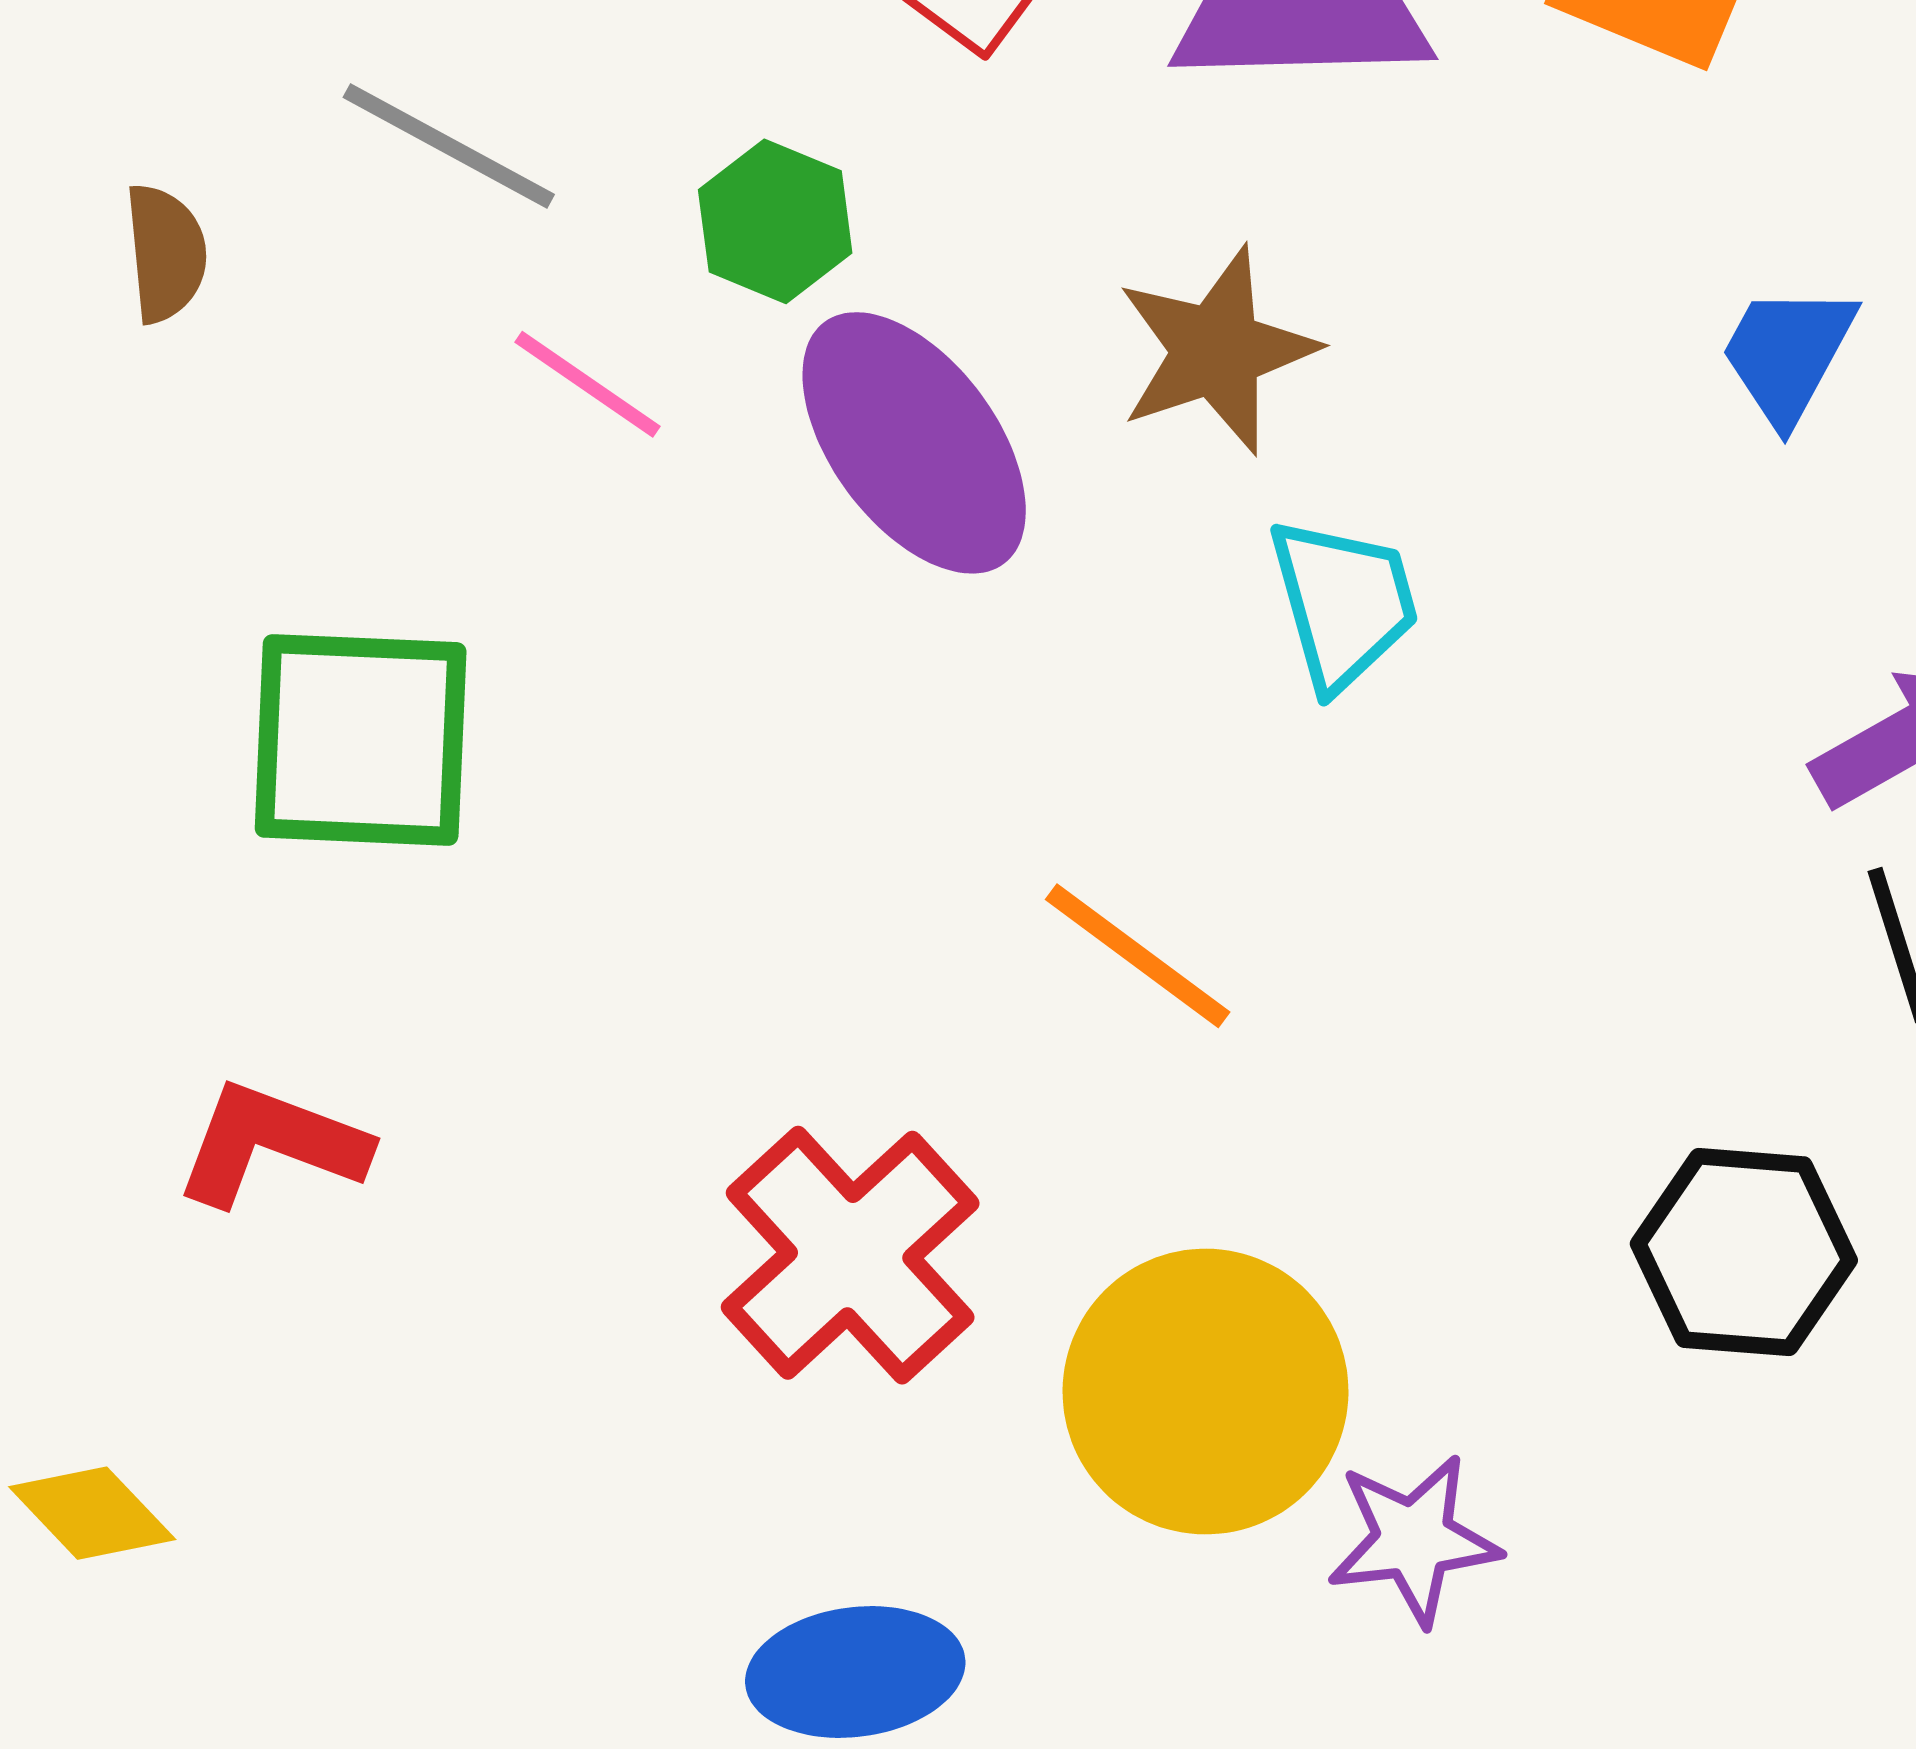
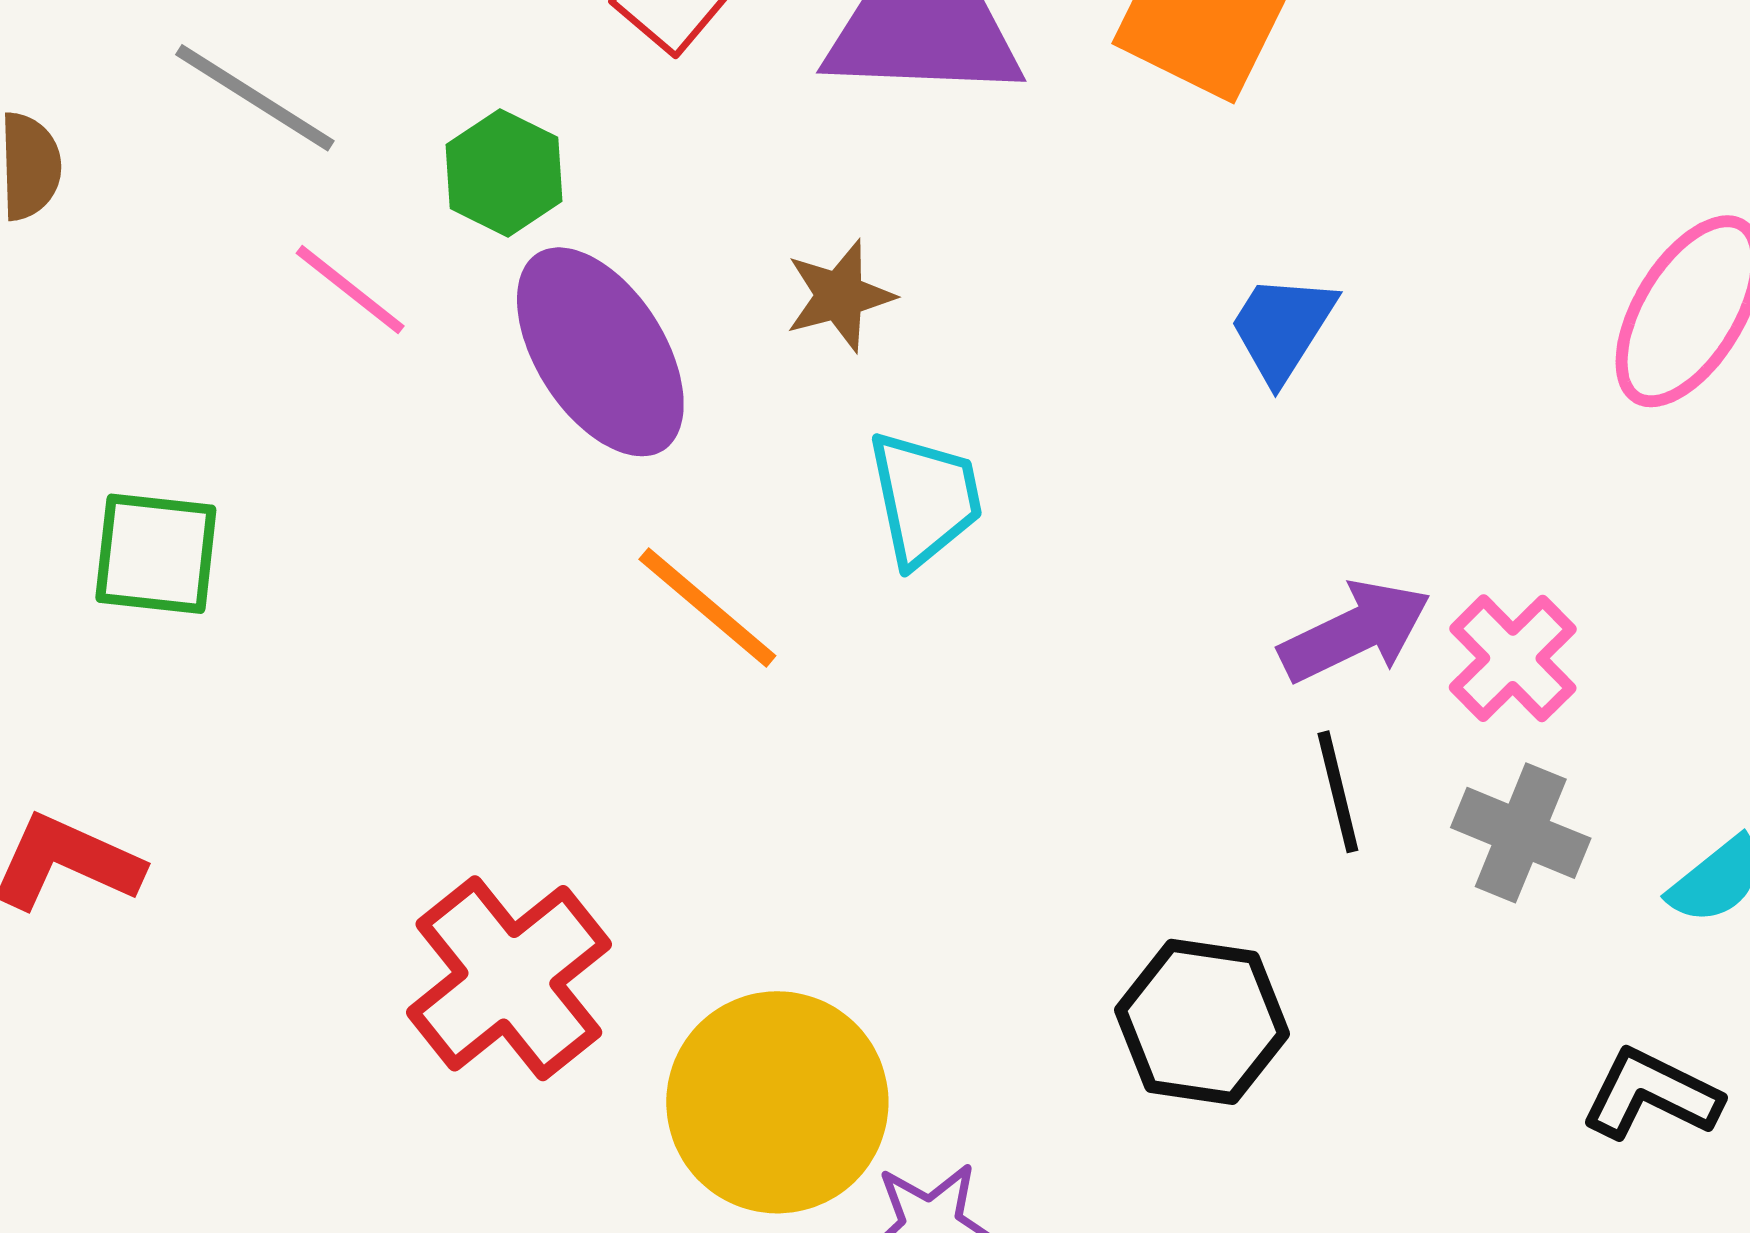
brown star: (1217, 350) -> (840, 296), size x0.7
green square: (361, 740) -> (156, 554), size x0.7
orange line: (1138, 956) -> (707, 608), moved

